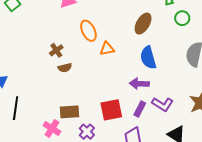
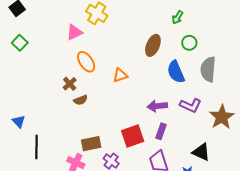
green circle: (182, 18) -> (189, 43), moved
orange ellipse: (88, 31) -> (86, 62), moved
blue semicircle: (148, 58) -> (176, 72), moved
purple L-shape: (163, 104) -> (191, 105), moved

